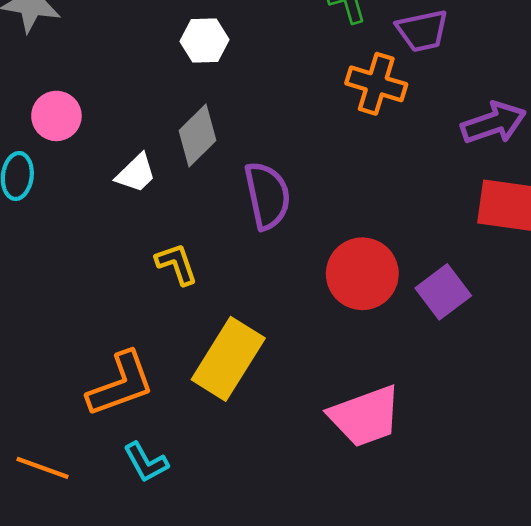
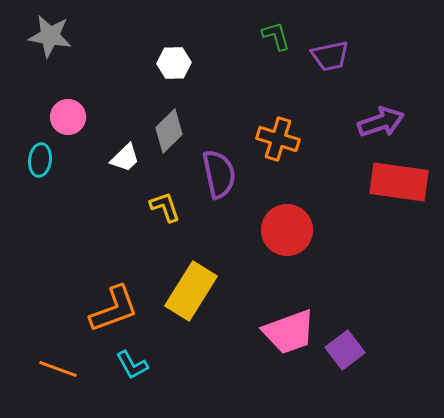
orange cross: (376, 84) -> (278, 139), moved
yellow L-shape: (177, 264) -> (165, 207), moved
purple square: (443, 292) -> (345, 350), moved

